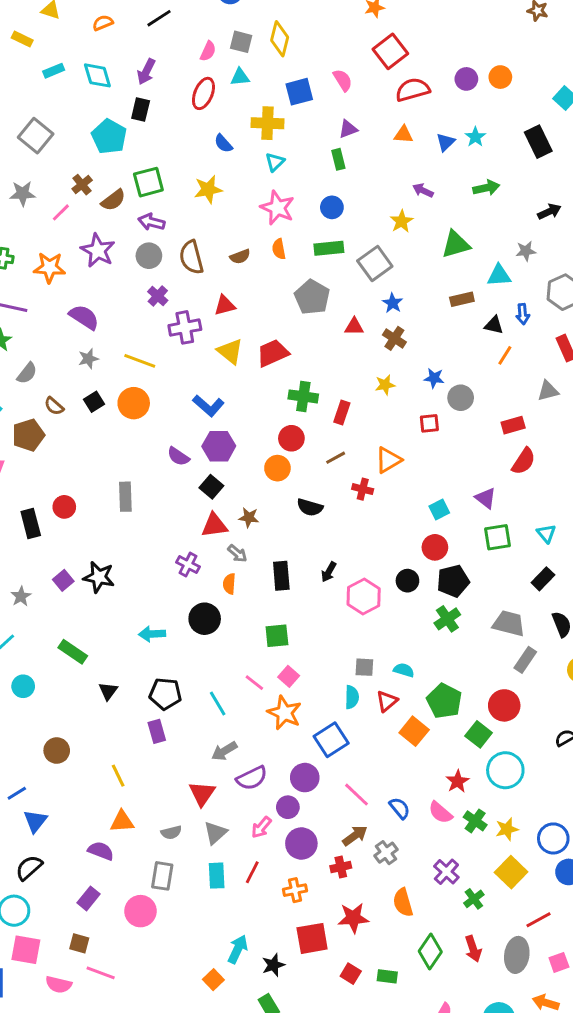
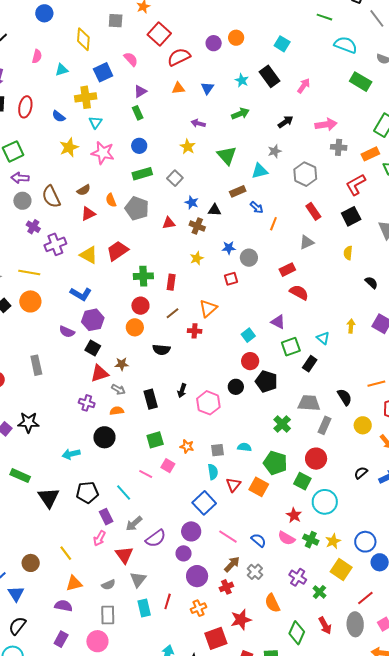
gray square: (241, 42) -> (116, 21), moved
red ellipse: (203, 93) -> (25, 107), moved
cyan star: (475, 137) -> (242, 80), moved
yellow star: (208, 189) -> (69, 147), moved
green triangle: (456, 244) -> (227, 155), turned -45
orange semicircle: (279, 249) -> (111, 200), moved
gray square: (375, 263) -> (175, 178), size x0.7
red triangle: (225, 305) -> (88, 214), moved
blue arrow: (523, 314) -> (257, 208), moved, turned -32
black triangle: (494, 325) -> (215, 210), moved
red semicircle: (524, 461) -> (299, 292), turned -84
black rectangle: (543, 579) -> (310, 364), moved
black pentagon: (453, 581) -> (266, 381), turned -30
orange semicircle: (229, 584) -> (117, 411), turned 88
green cross: (447, 619) -> (282, 424), moved
black triangle: (108, 691) -> (49, 498), size x1.6
red triangle: (387, 701) -> (233, 485), moved
orange star: (284, 713) -> (187, 446), moved, size x0.6
purple rectangle: (157, 731) -> (106, 517), moved
brown circle: (57, 751) -> (31, 563), moved
pink arrow: (261, 827) -> (99, 538), moved

